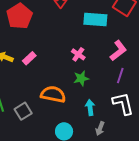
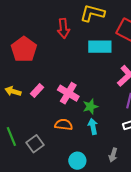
pink cross: (78, 54) -> (68, 93), moved, size x1.5
orange semicircle: (53, 94) -> (64, 125), size x0.7
cyan arrow: (90, 107) -> (93, 126), moved

